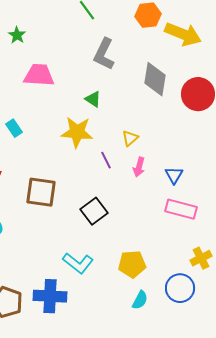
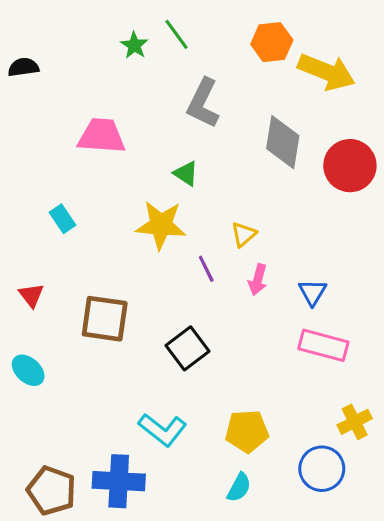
green star: (17, 35) -> (134, 45), moved
cyan semicircle: (140, 300) -> (239, 487), moved

